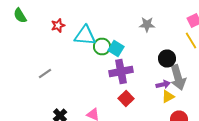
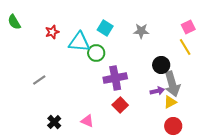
cyan square: (116, 48) -> (105, 28), moved
yellow triangle: (168, 96) -> (170, 102), moved

